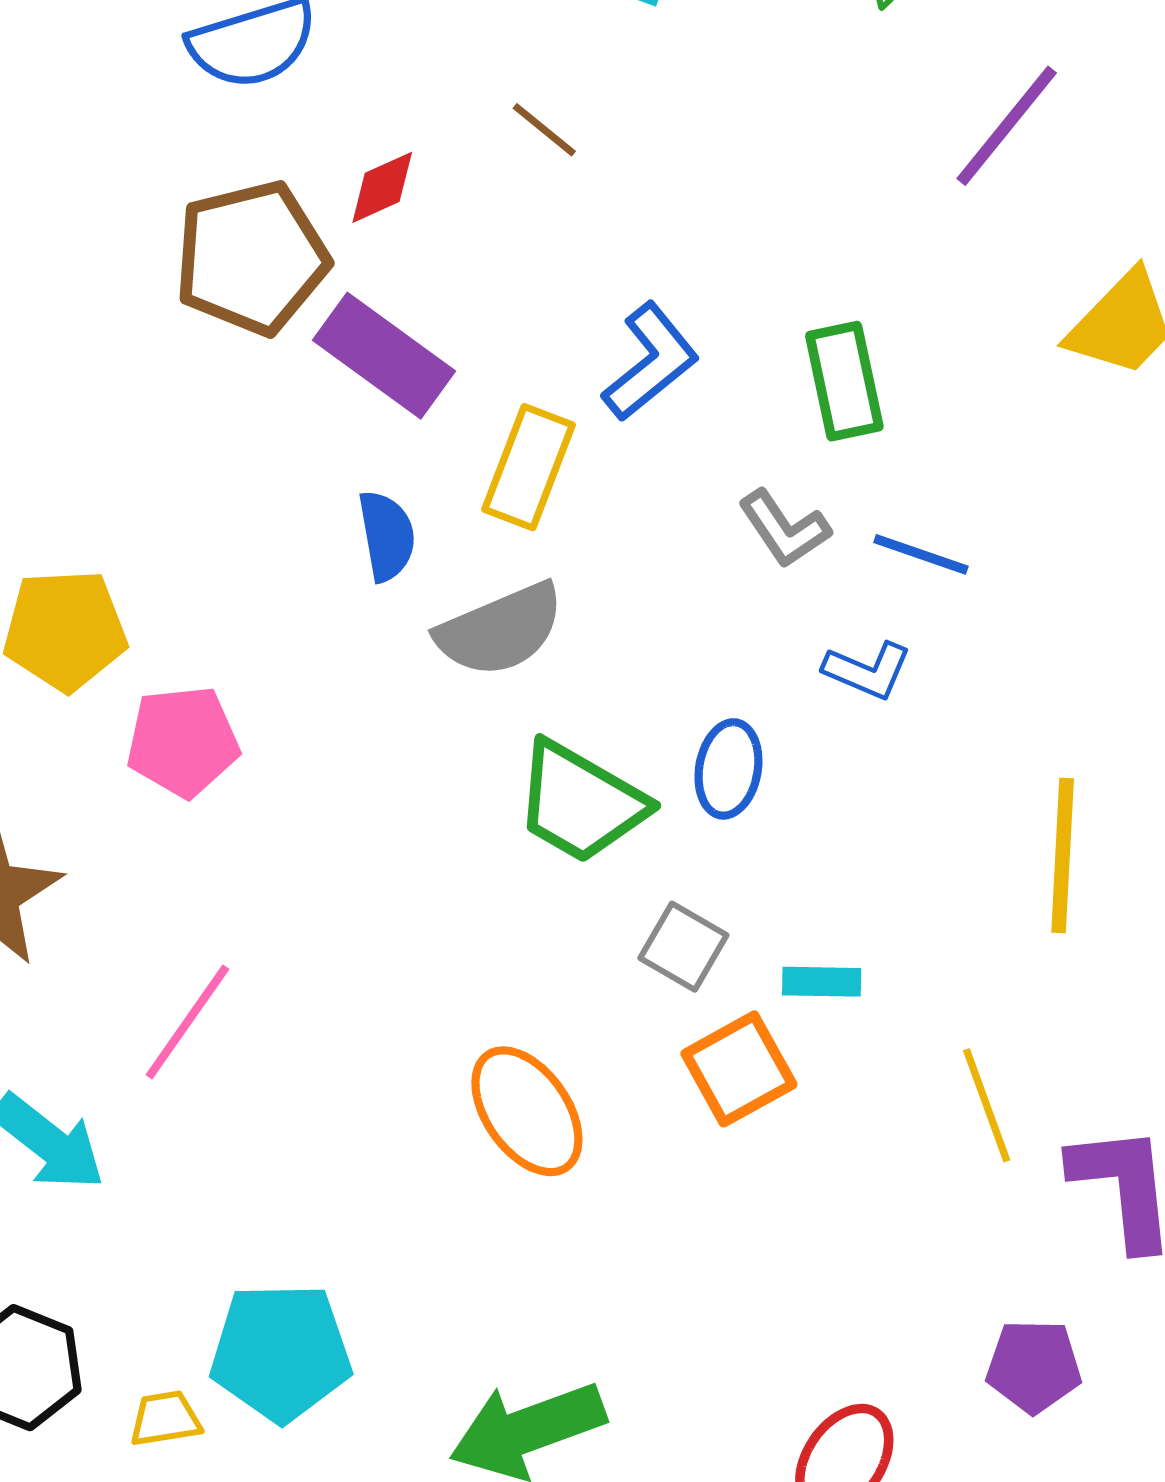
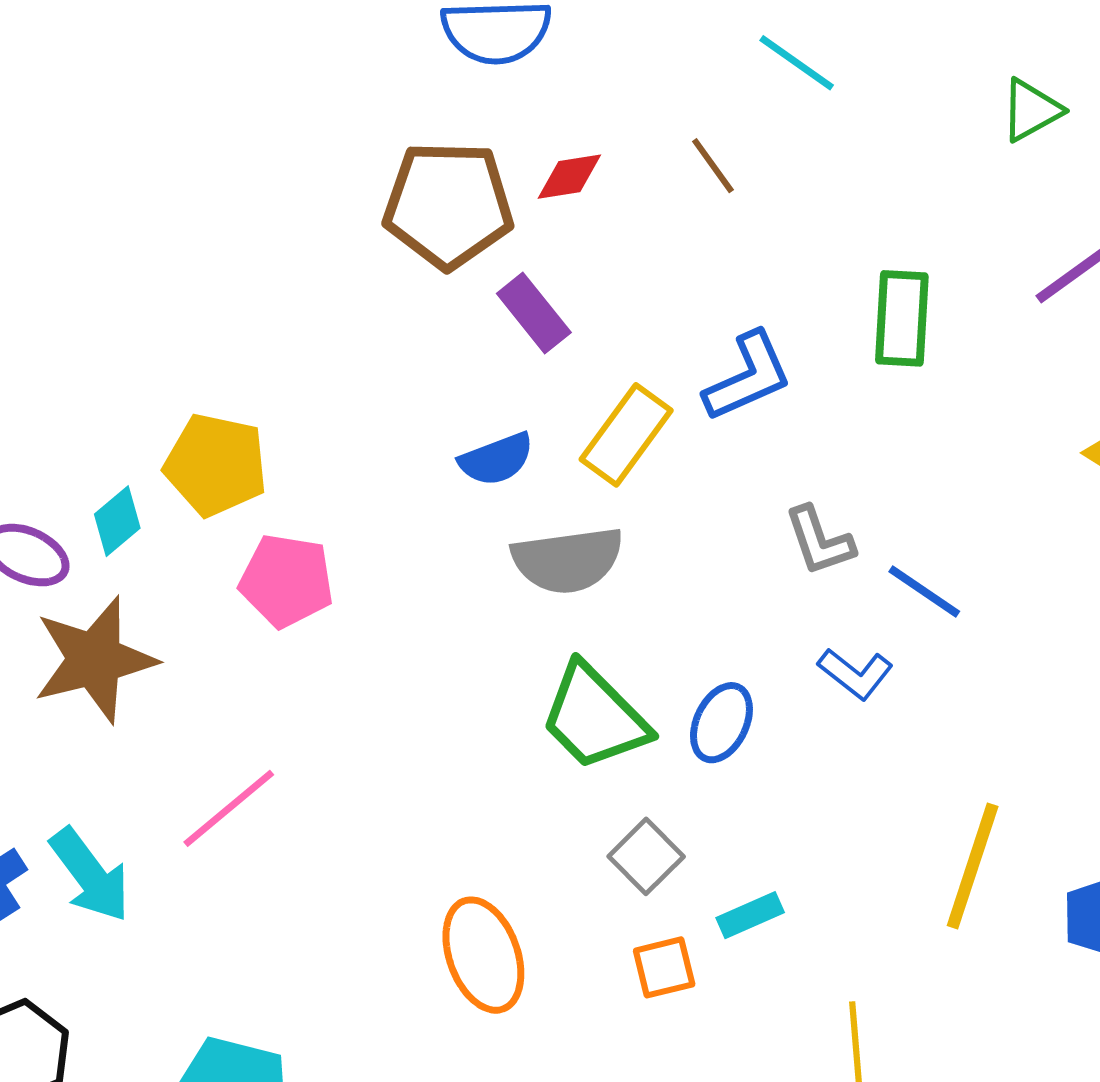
purple rectangle: (384, 356) -> (534, 313), size x0.7
green rectangle: (844, 381) -> (902, 318), moved
blue semicircle: (387, 536) -> (496, 459), turned 64
cyan rectangle: (822, 982) -> (750, 915), turned -40
orange square: (739, 1069) -> (664, 967), size x0.7

